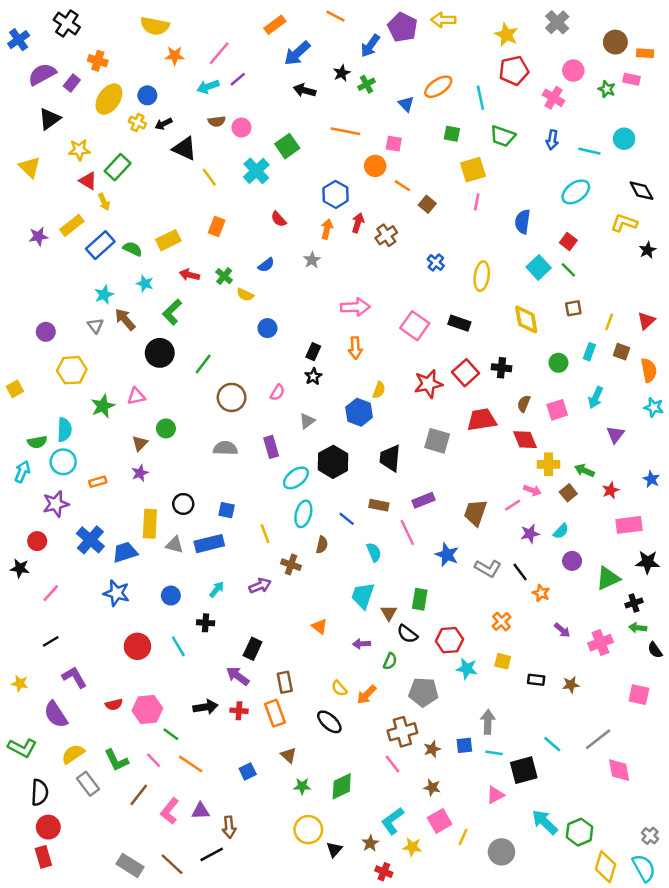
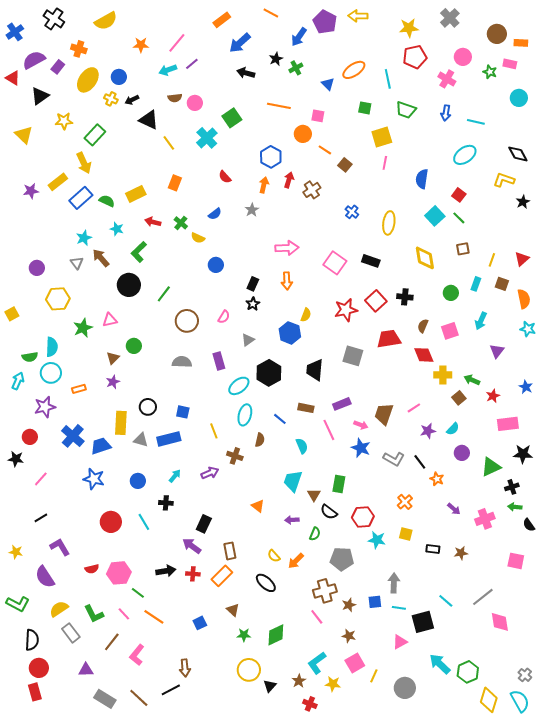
yellow semicircle: (155, 26) -> (106, 21), moved, turned -40
yellow star: (506, 35) -> (409, 28), turned -30
cyan circle: (624, 139) -> (519, 98), moved
red triangle: (88, 181) -> (13, 78), moved
yellow arrow: (104, 202) -> (84, 163), size x1.5
pink arrow: (532, 490) -> (361, 425), moved
orange rectangle: (275, 713) -> (222, 576), turned 65
purple triangle: (201, 811) -> (86, 670), moved

